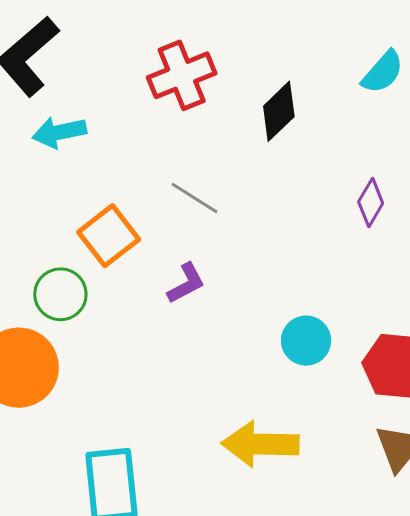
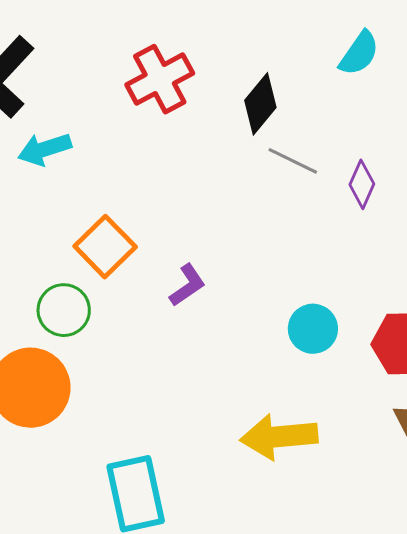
gray line: (194, 198) -> (293, 161), moved

